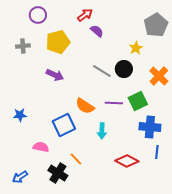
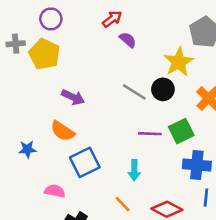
yellow pentagon: (58, 42) -> (44, 54), moved, turned -30
gray cross: (23, 46) -> (16, 44), moved
yellow star: (136, 48) -> (179, 62), size x1.6
orange semicircle: (85, 106) -> (63, 131), moved
orange line: (76, 159) -> (123, 204), moved

